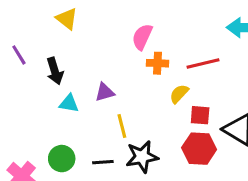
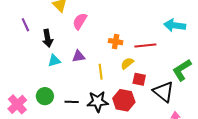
pink semicircle: (142, 37) -> (80, 21), moved
cyan triangle: (69, 103) -> (54, 61), turned -32
yellow line: (122, 126) -> (101, 72), moved
red hexagon: (199, 149) -> (124, 100), moved

